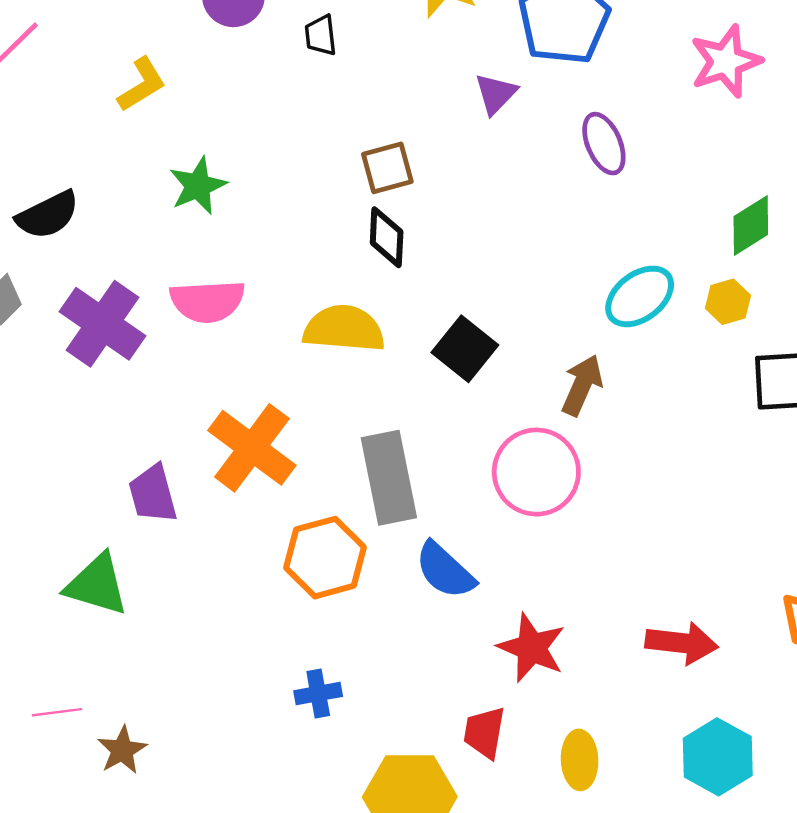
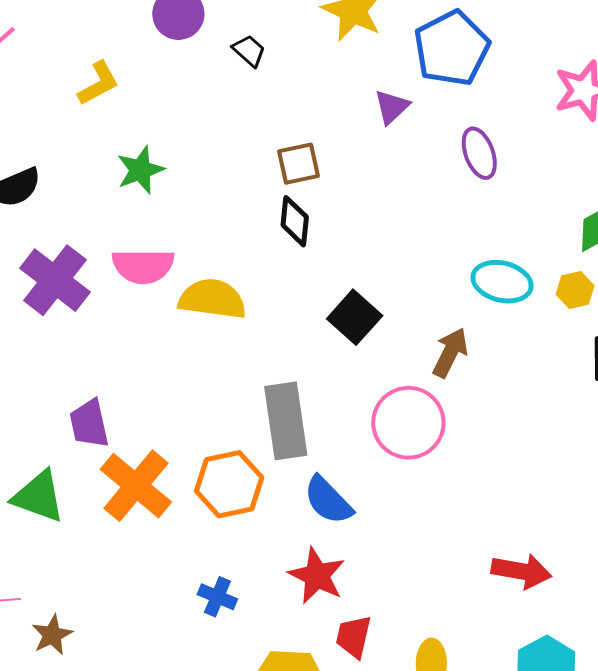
black trapezoid: (321, 35) -> (249, 51), turned 135
cyan ellipse: (640, 296) -> (502, 282), turned 48
yellow semicircle: (344, 329) -> (212, 299), moved
orange cross: (252, 448) -> (136, 486), moved
red star: (532, 648) -> (317, 576), moved
blue cross: (318, 694) -> (217, 597), turned 30

